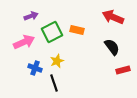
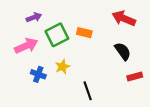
black line: (54, 83) -> (88, 91), moved

